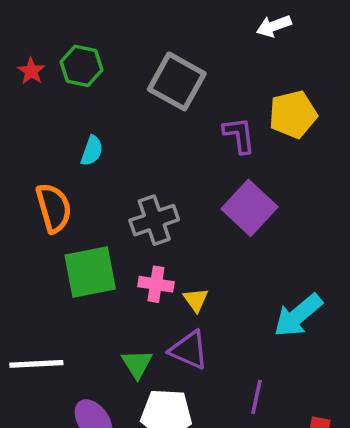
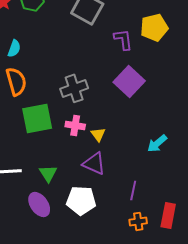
cyan semicircle: (92, 151) -> (14, 48), moved
cyan arrow: (298, 315) -> (157, 143), size x0.7
green triangle: (137, 364) -> (48, 173), moved

